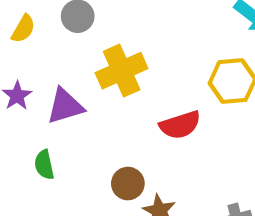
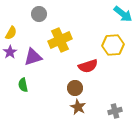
yellow semicircle: (23, 29) -> (11, 33), moved
brown circle: (128, 184) -> (75, 88), moved

